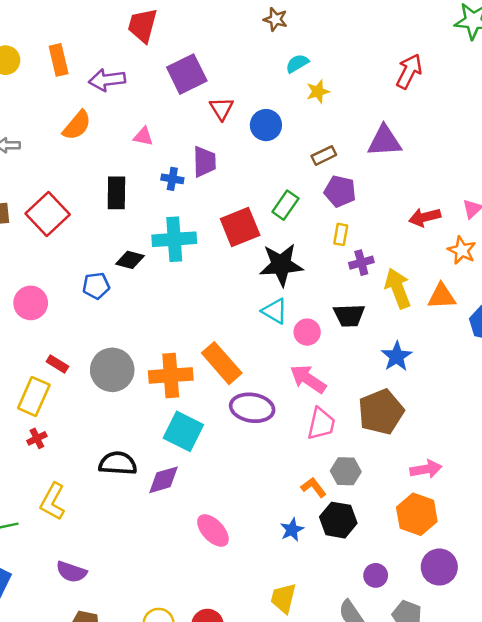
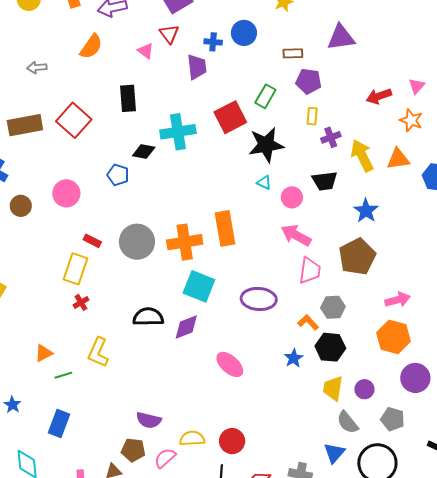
red triangle: (221, 109) -> (169, 34), moved
pink triangle: (143, 137) -> (146, 51), turned 30
brown rectangle: (324, 155) -> (293, 53), turned 30
blue cross: (172, 179) -> (213, 42), moved
blue pentagon: (96, 286) -> (118, 175), turned 30
cyan triangle: (275, 311) -> (264, 183), size x0.7
orange rectangle: (222, 363) -> (225, 228), turned 36
purple ellipse: (252, 408) -> (259, 299), moved
purple semicircle: (71, 572) -> (149, 420), moved
yellow trapezoid: (283, 598) -> (333, 388), moved

